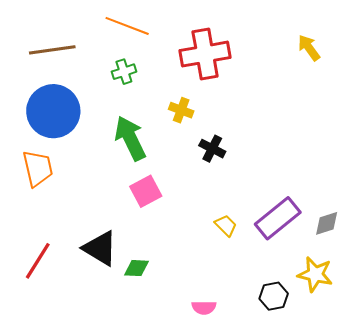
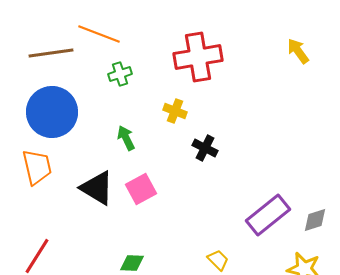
orange line: (127, 26) -> (99, 34), moved
green arrow: (130, 138) -> (126, 138), size x0.6
yellow trapezoid: (226, 225) -> (218, 260), moved
black triangle: (100, 248) -> (97, 188), moved

